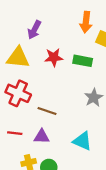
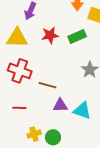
green rectangle: (83, 61) -> (77, 37), turned -30
purple triangle: (42, 136) -> (60, 105), moved

